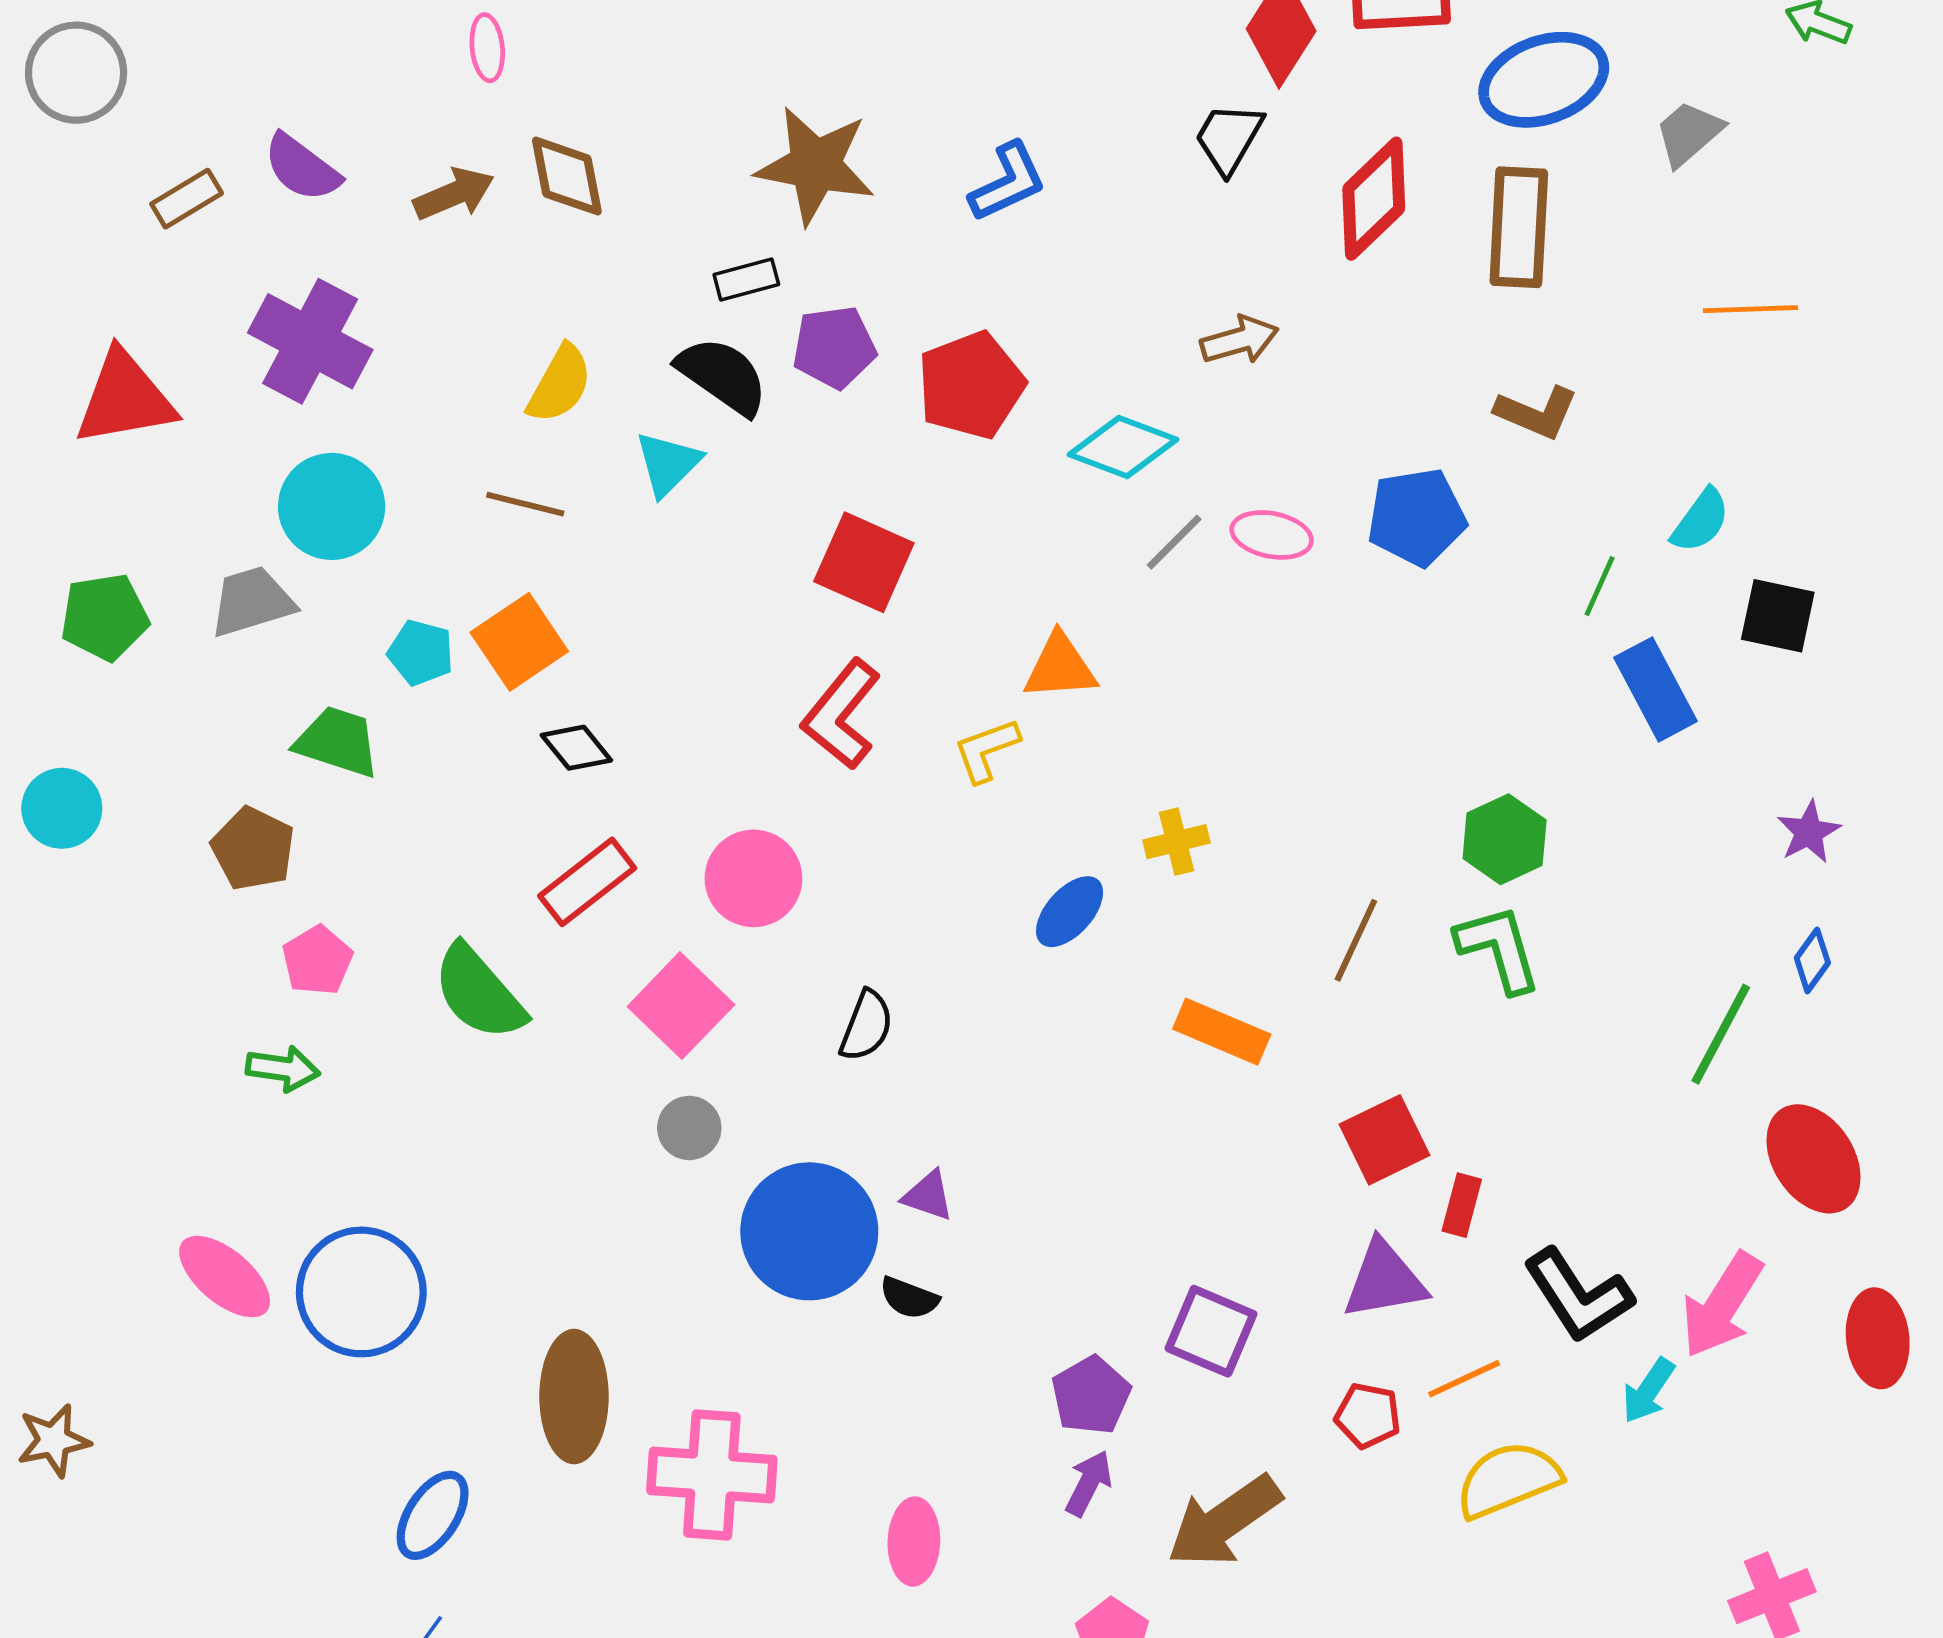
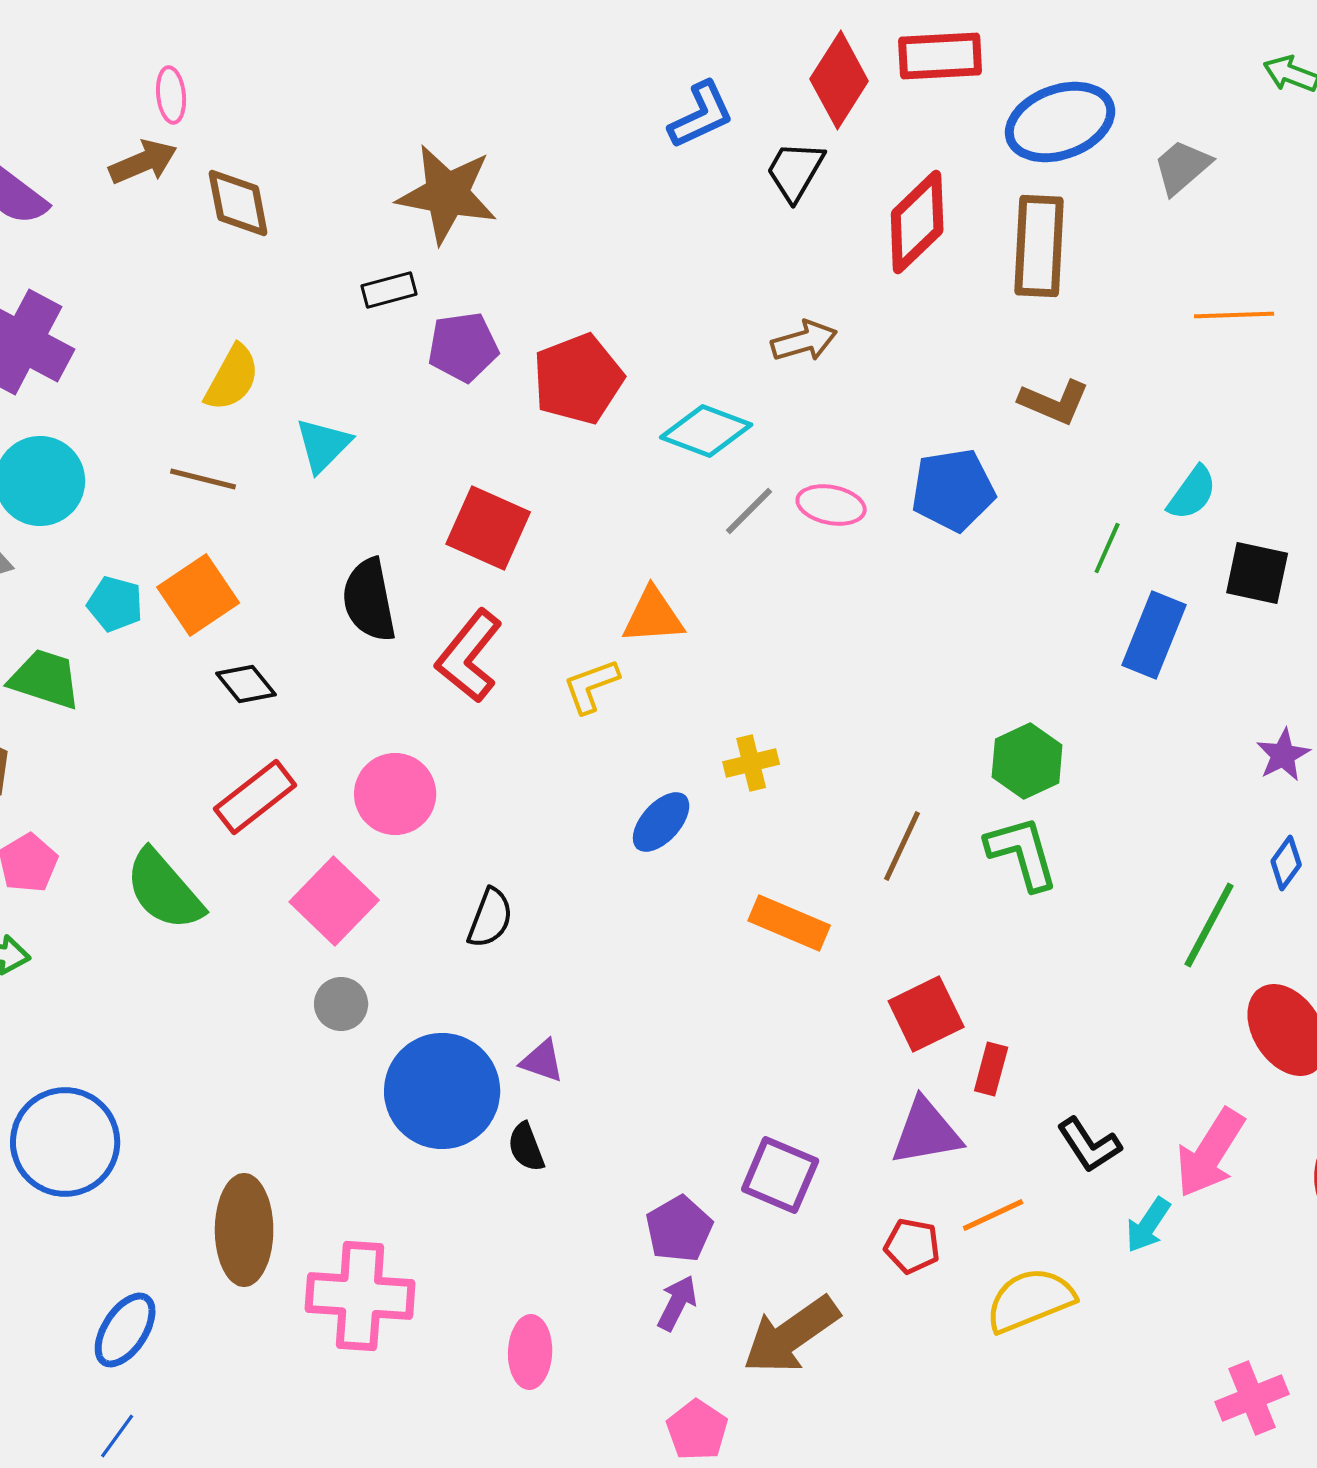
blue L-shape: (1008, 182) -> (701, 115), moved
brown arrow: (454, 194) -> (143, 162), moved
black semicircle: (723, 376) -> (369, 600), moved, turned -136
blue rectangle: (1655, 689) -> (1154, 635), turned 50
black L-shape: (1578, 1296) -> (1089, 1145), size x0.7
black semicircle: (909, 1298) -> (526, 1147), turned 48

